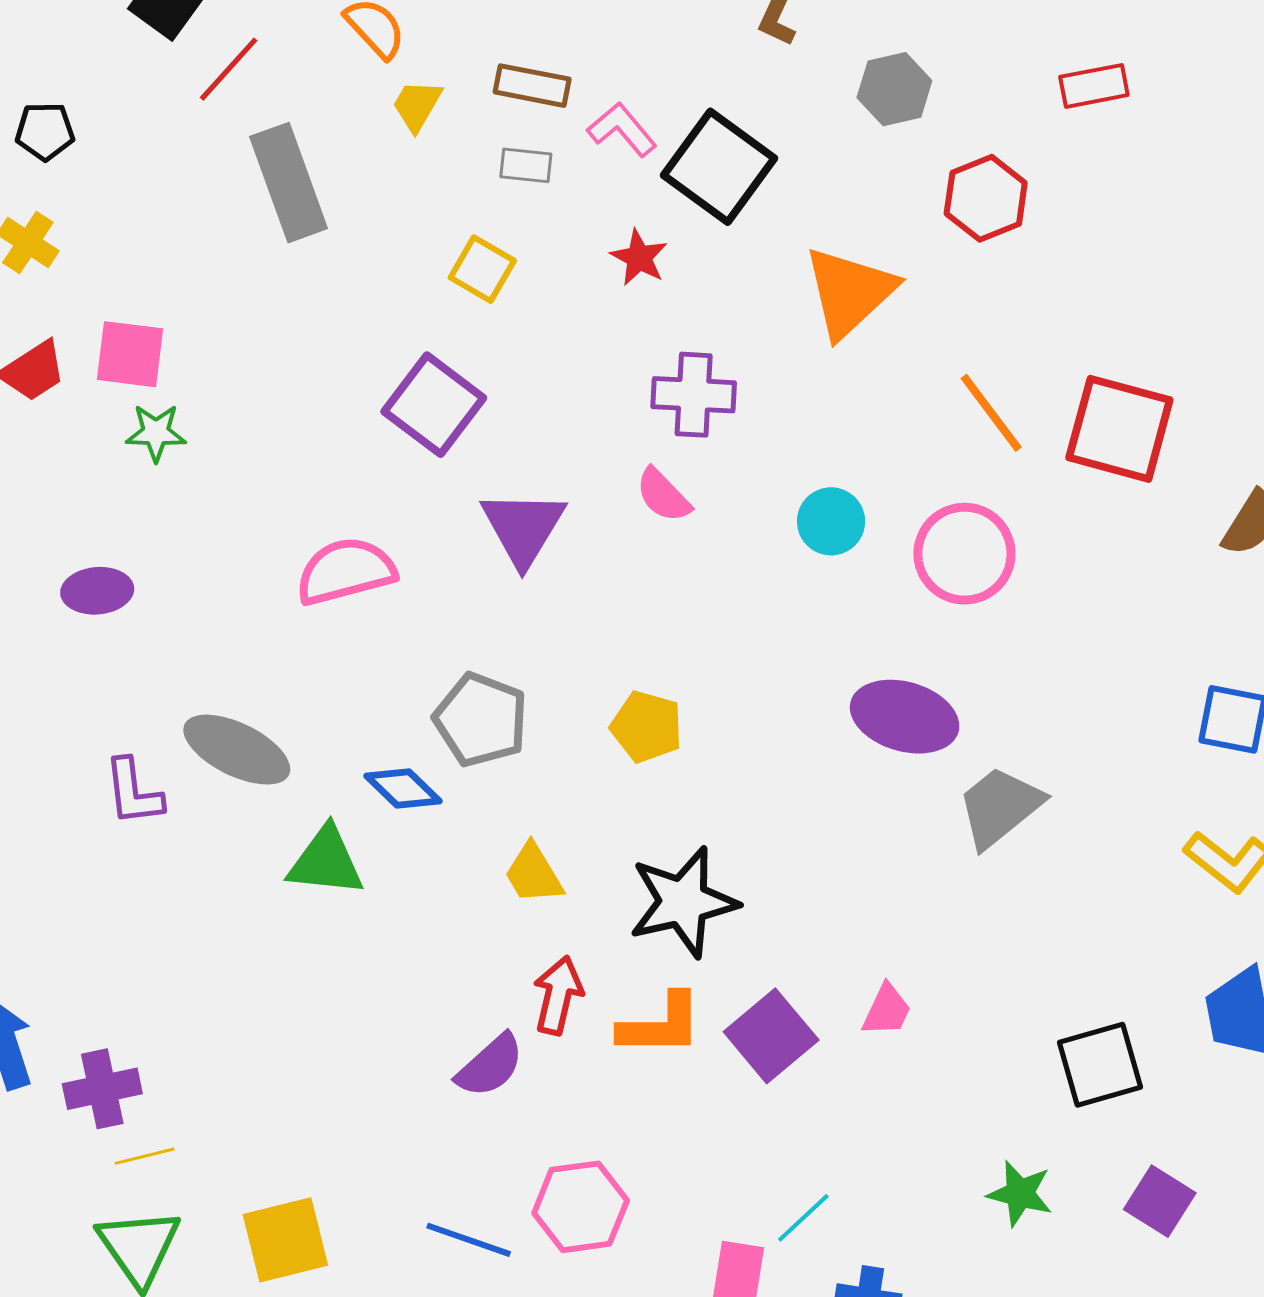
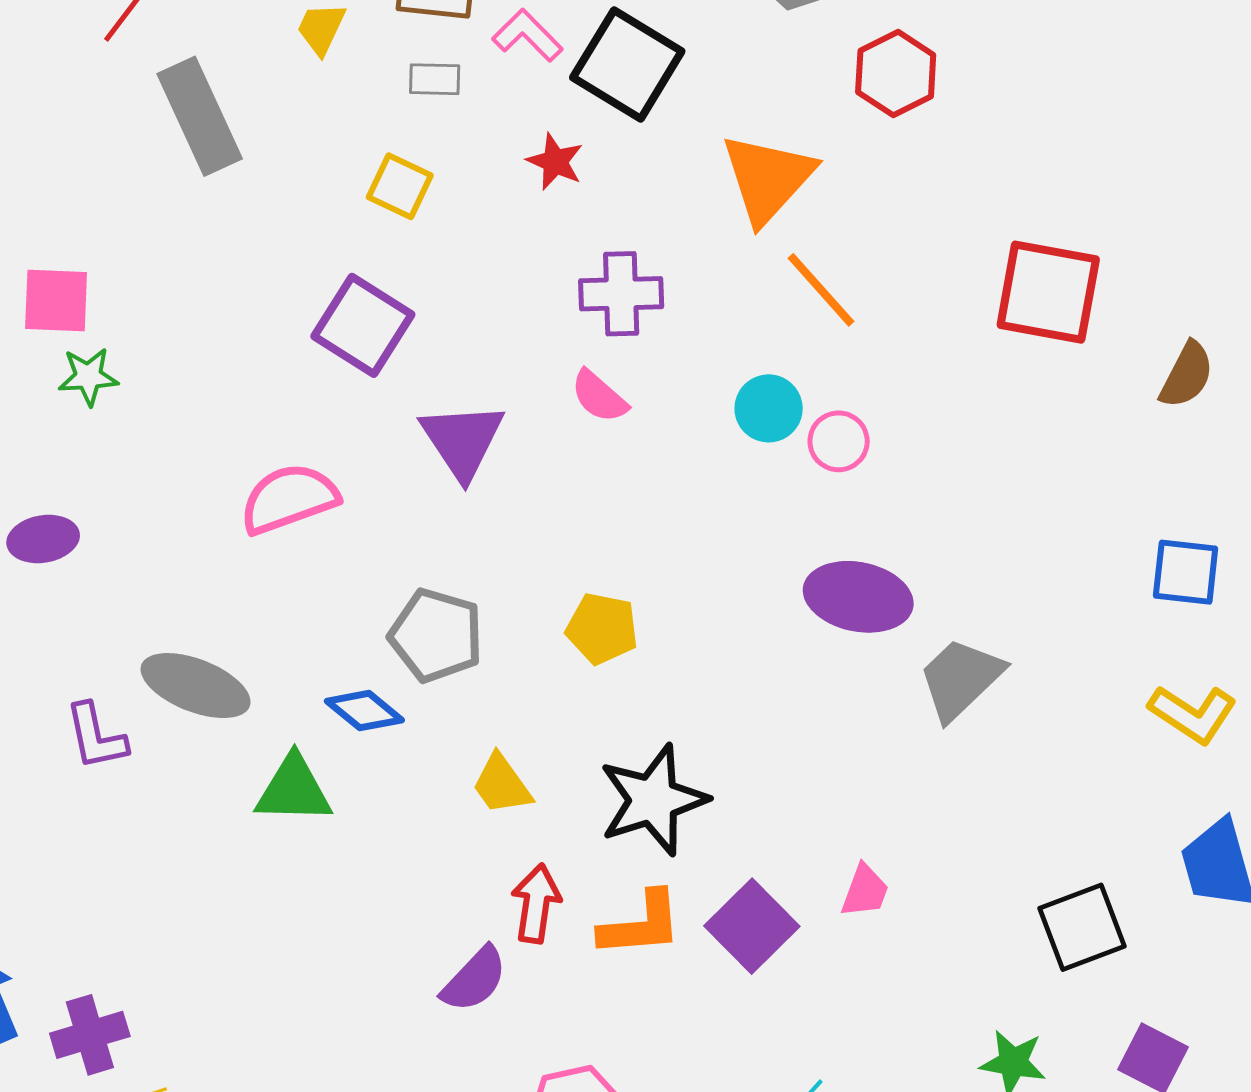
orange line: (991, 413) -> (821, 290), moved
pink circle: (964, 554) -> (839, 441), moved, size x0.6

